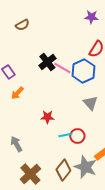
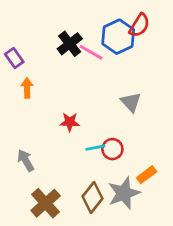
blue hexagon: (83, 71) -> (118, 37), moved
orange arrow: (17, 93) -> (27, 88), turned 136
gray star: (85, 167) -> (124, 193), turned 30

